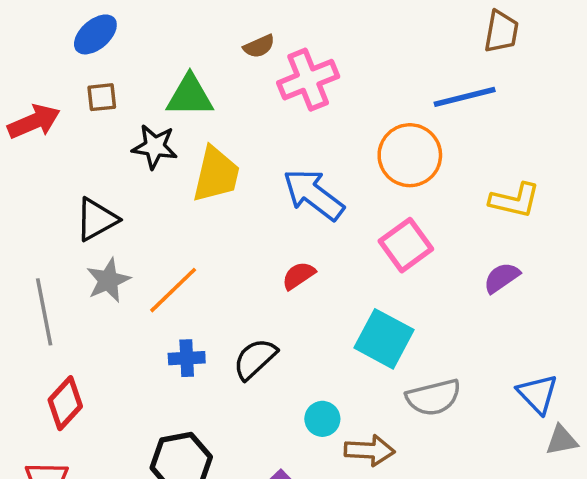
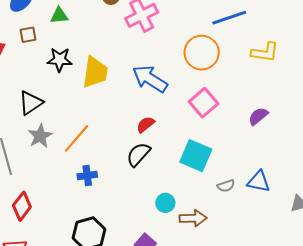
green triangle: (190, 96) -> (59, 16), moved, size x0.7
yellow L-shape: (515, 200) -> (265, 52), moved
black semicircle: (255, 359) -> (138, 154), moved
blue triangle: (538, 394) -> (259, 182), moved, turned -30
gray semicircle: (433, 397) -> (226, 186), size x0.6

